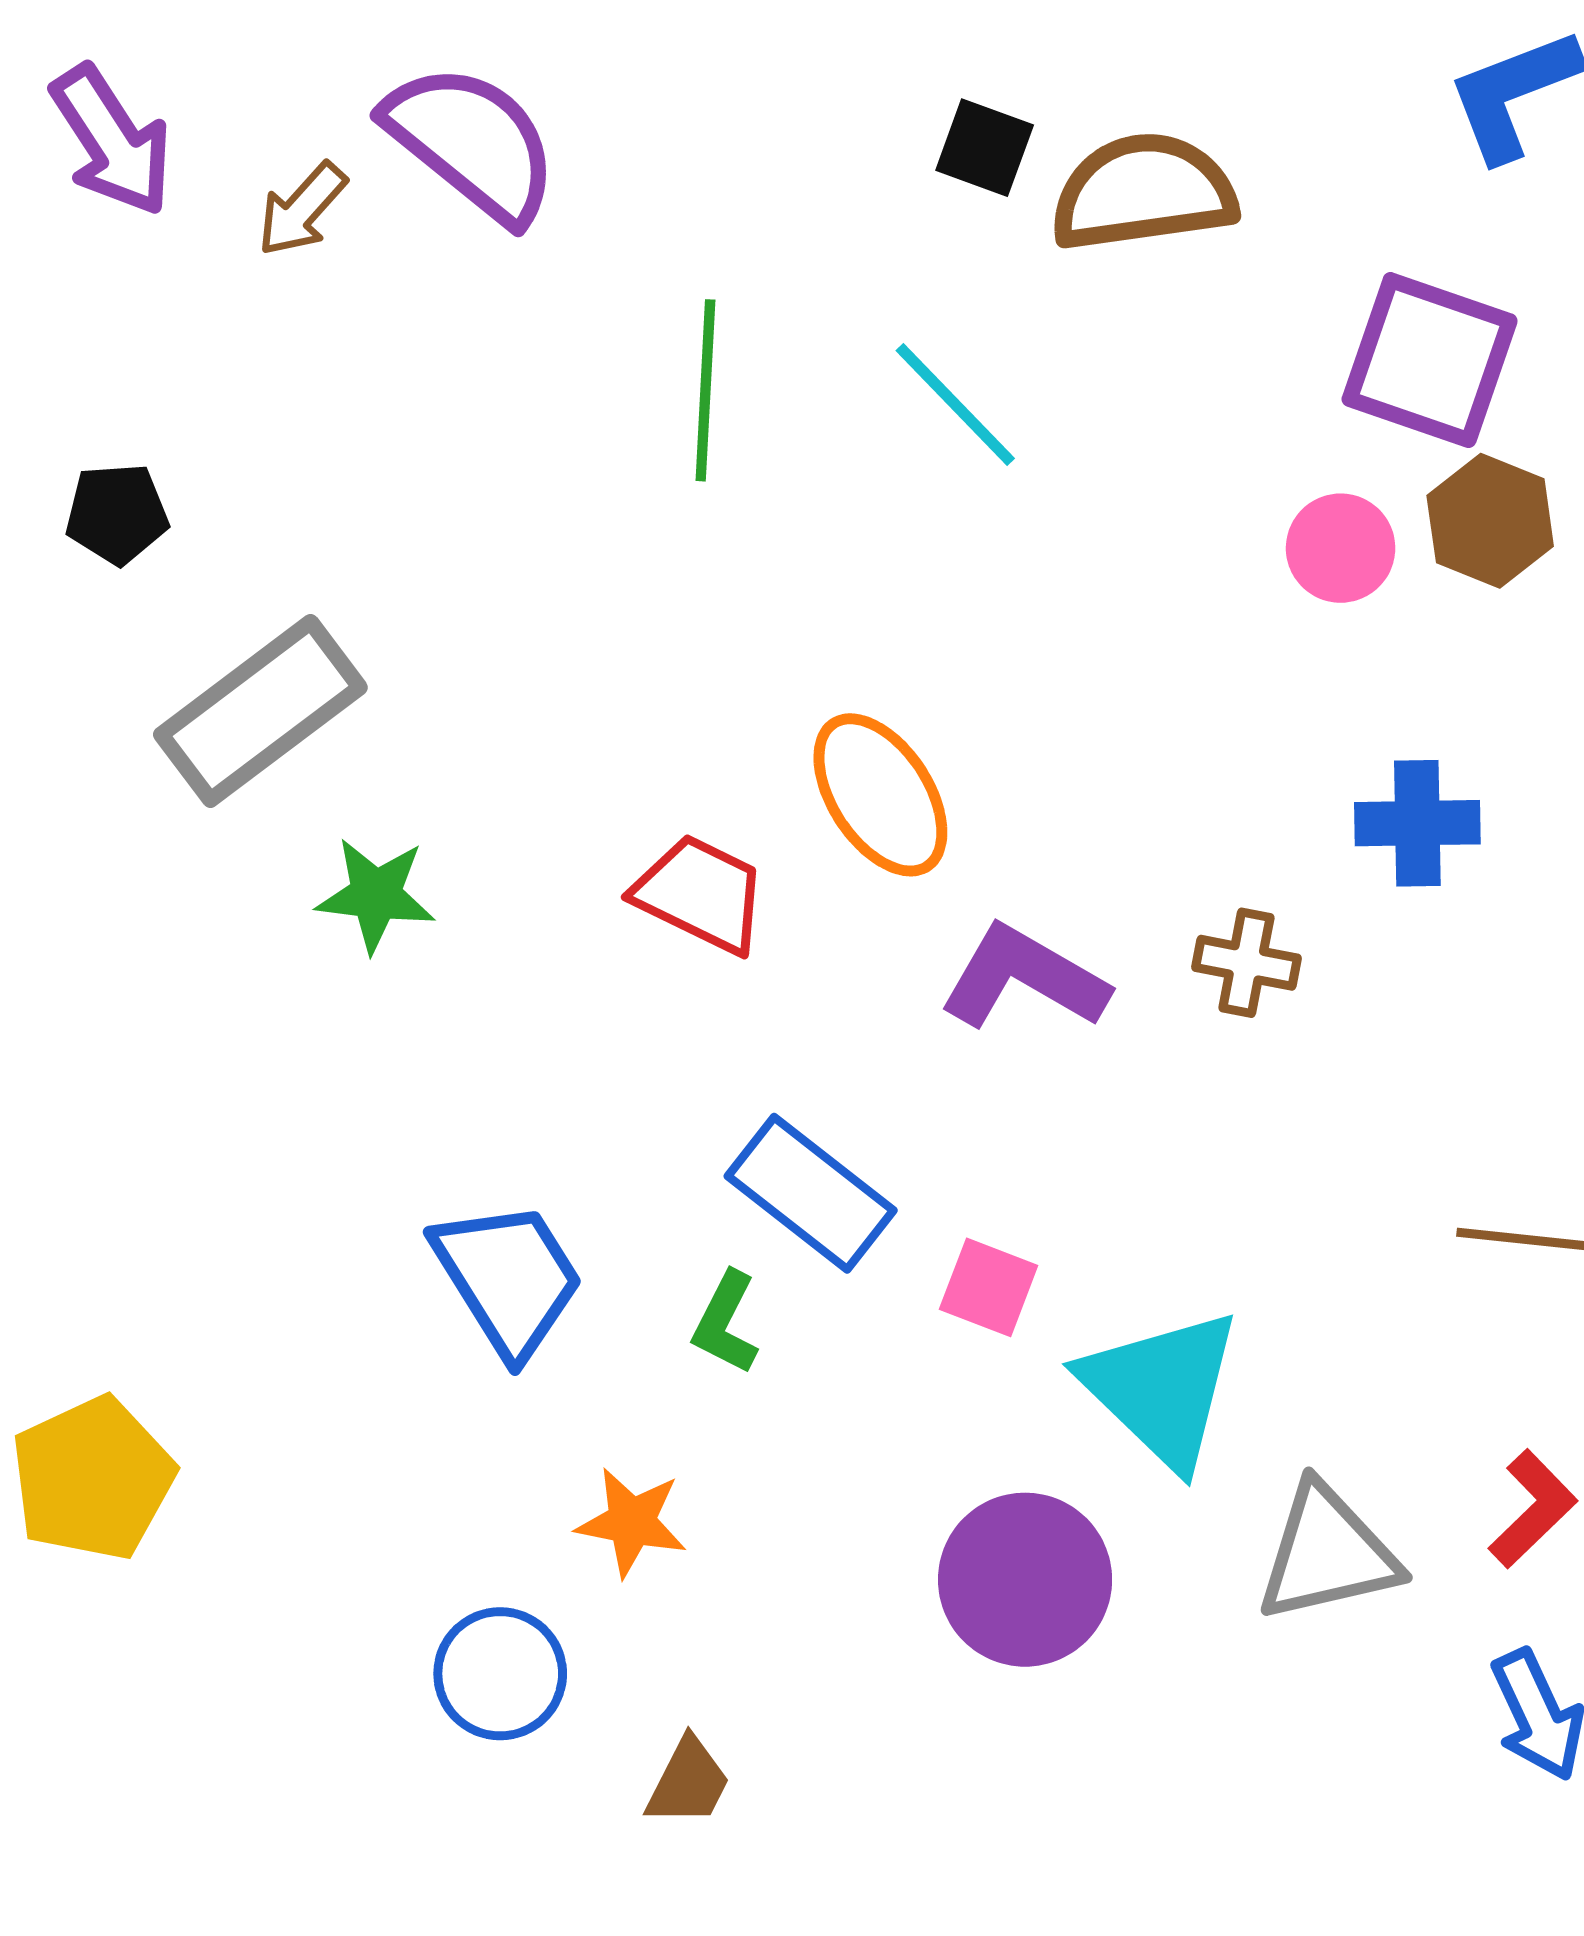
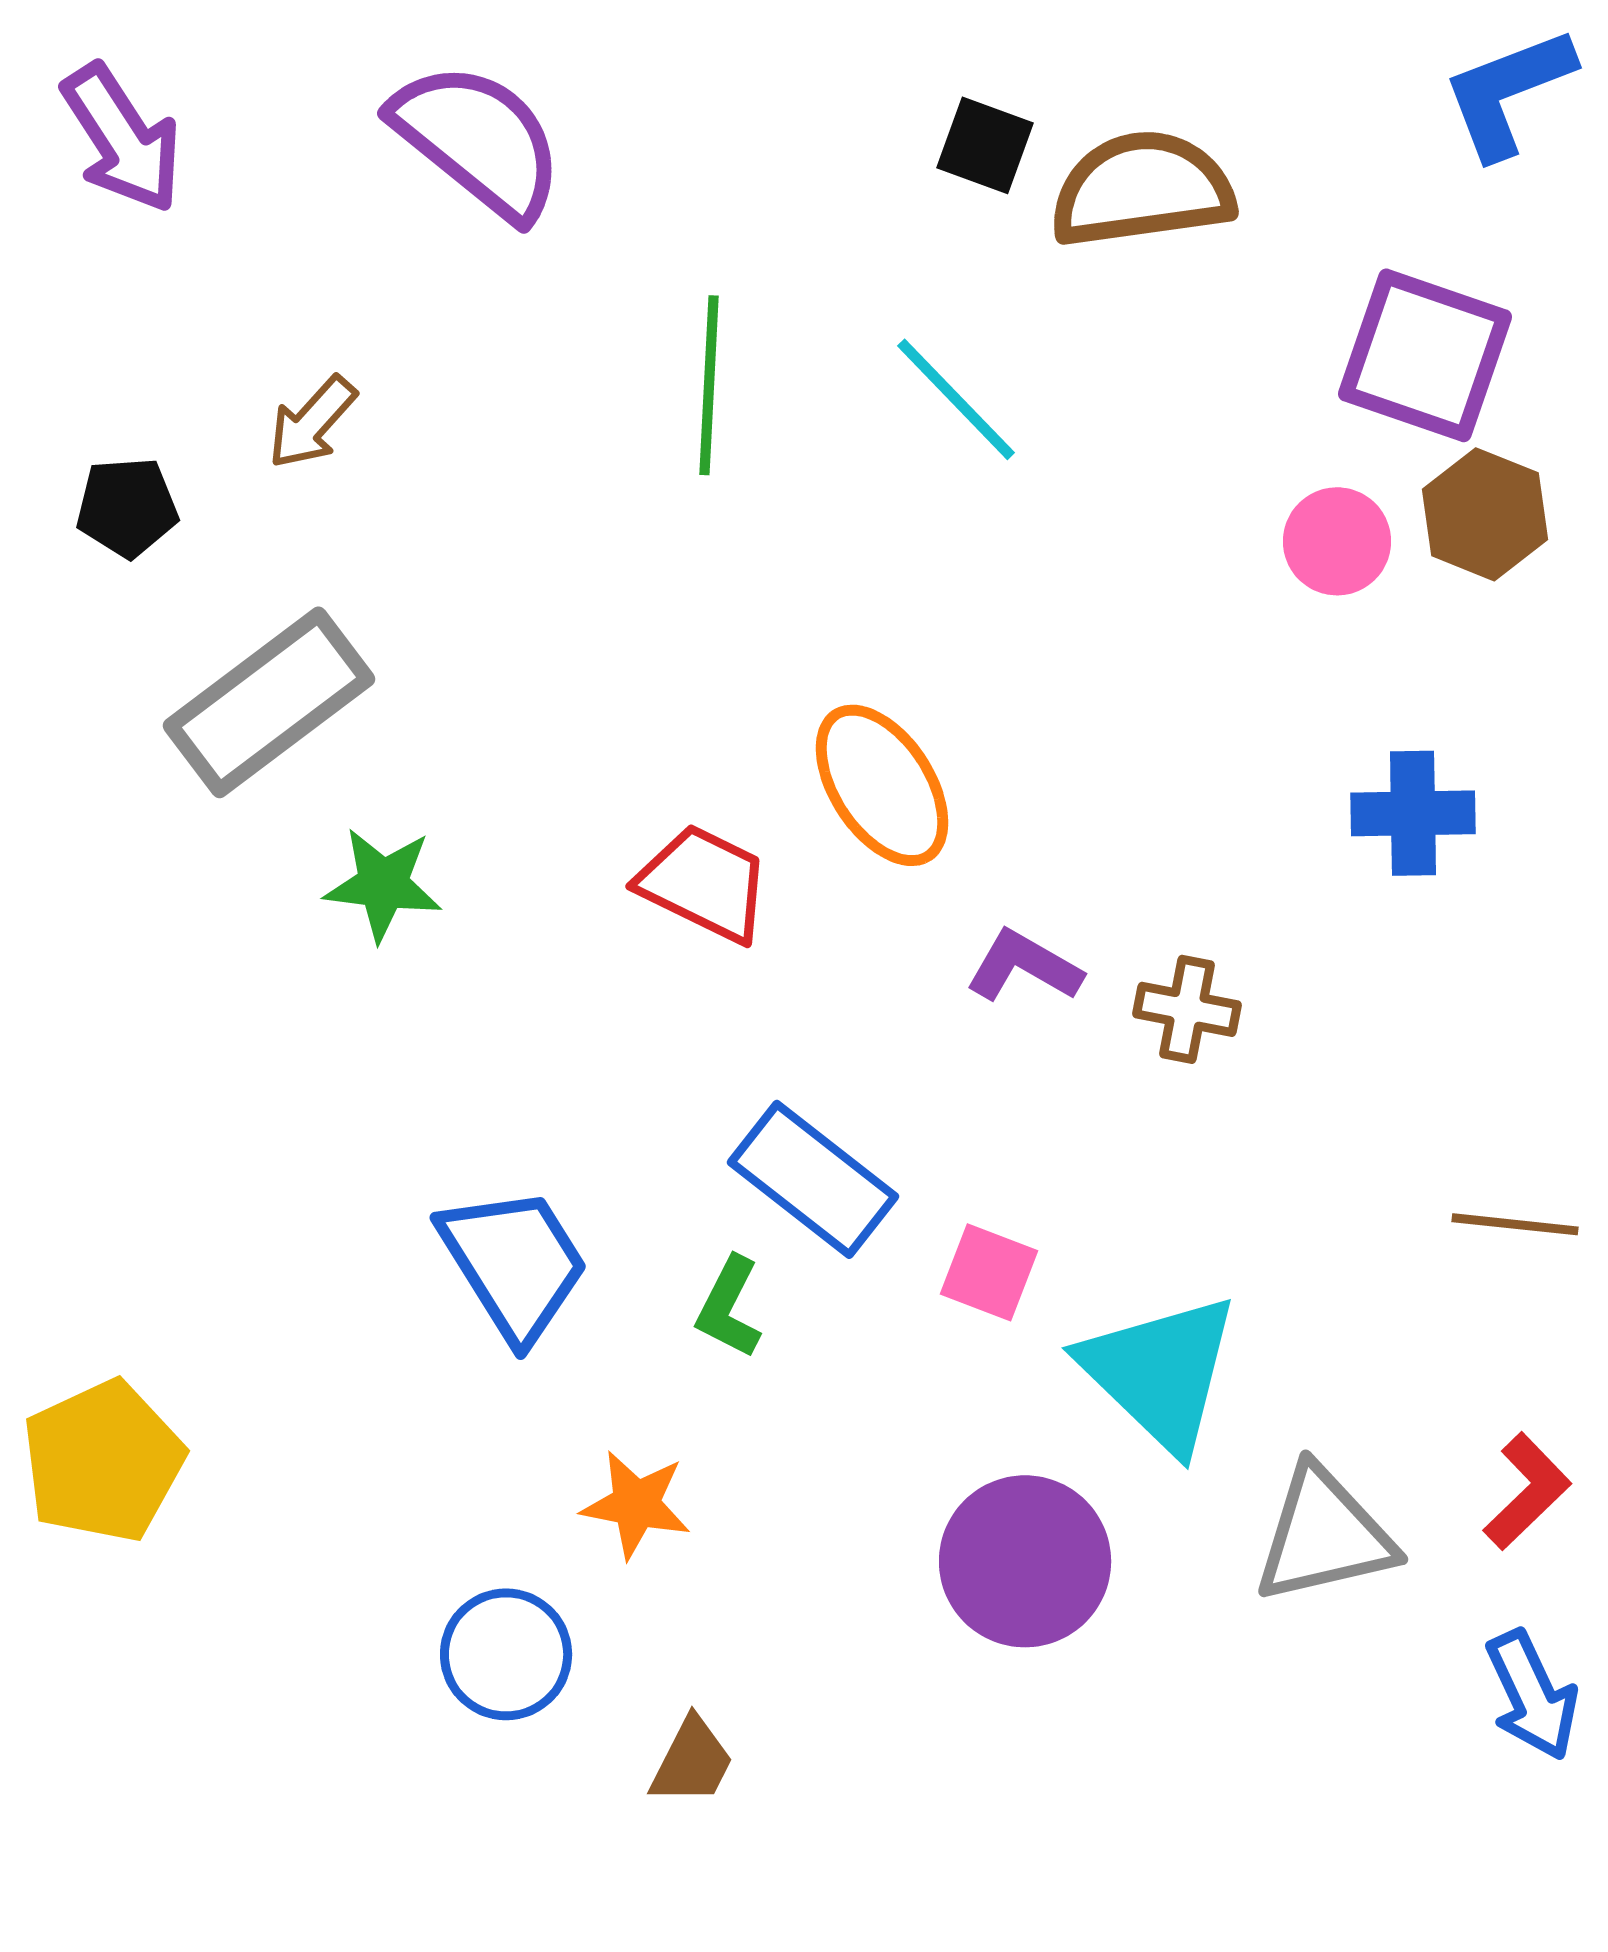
brown arrow: (302, 209) -> (312, 422), moved
brown cross: (1246, 963) -> (1187, 1009), moved
purple L-shape: (1024, 978) -> (1024, 966), size x0.7

